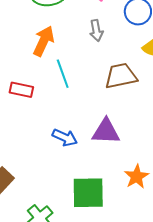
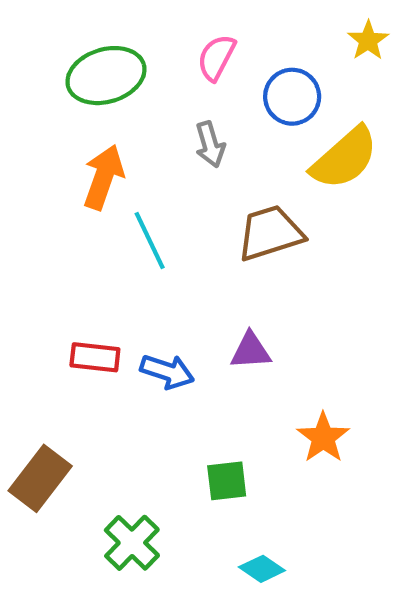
red rectangle: (21, 90) -> (95, 357), moved
purple triangle: (106, 131) -> (251, 351), size x0.7
green square: (88, 193) -> (227, 481), size x0.6

